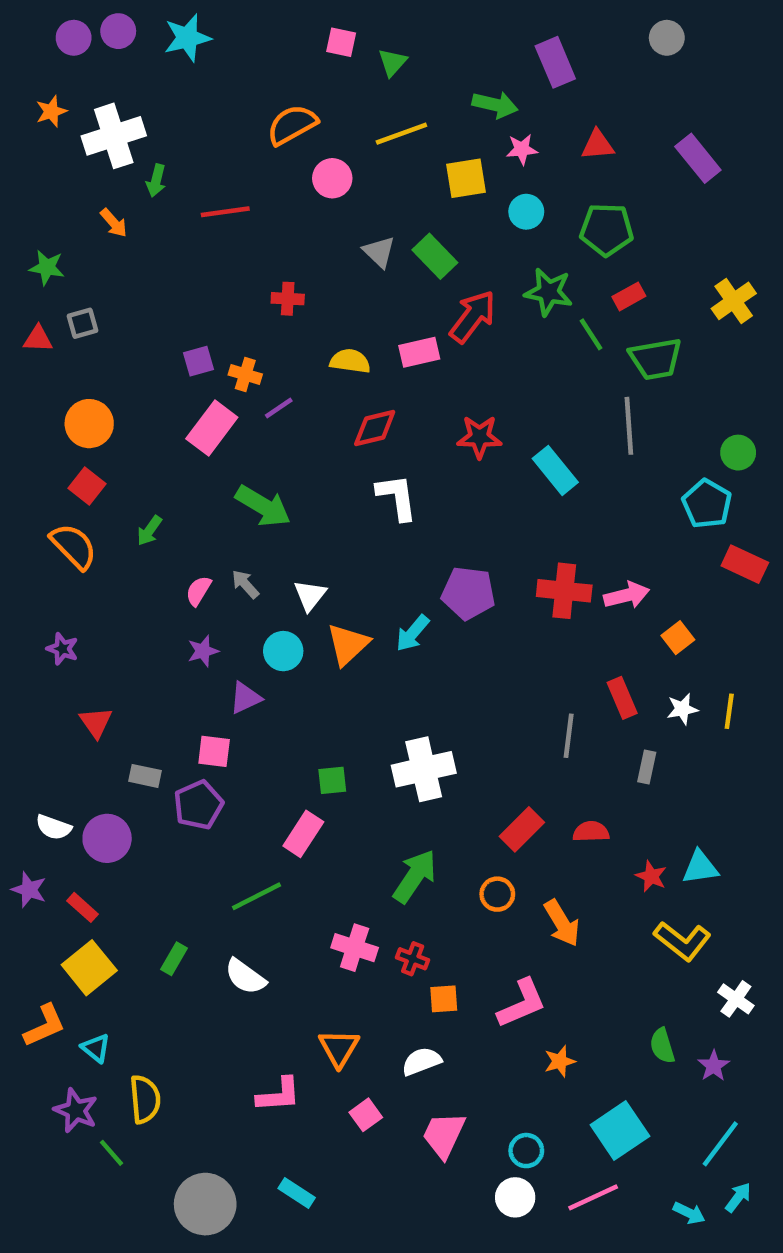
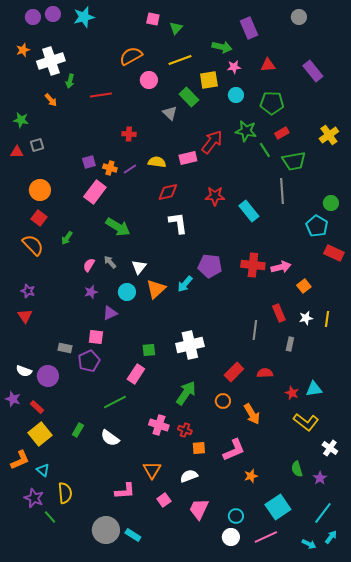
green rectangle: (435, 256) -> (189, 97), moved
purple line: (279, 408) -> (130, 169), moved
red triangle: (96, 722) -> (25, 316), moved
gray circle: (205, 1204) -> (106, 530), moved

